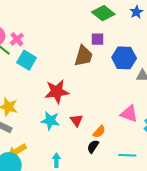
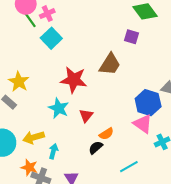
brown trapezoid: (84, 56) -> (110, 64), moved
blue hexagon: (124, 58) -> (148, 103), moved
yellow arrow: (17, 151) -> (34, 137), moved
cyan line: (127, 155) -> (129, 167), turned -48

